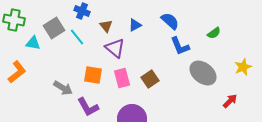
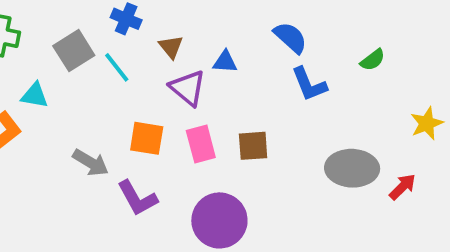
blue triangle: (135, 25) -> (225, 62), moved, turned 32
cyan triangle: (33, 43) -> (35, 95), moved
gray ellipse: (203, 73) -> (352, 168), moved, turned -36
brown square: (150, 79) -> (253, 146), turned 30

